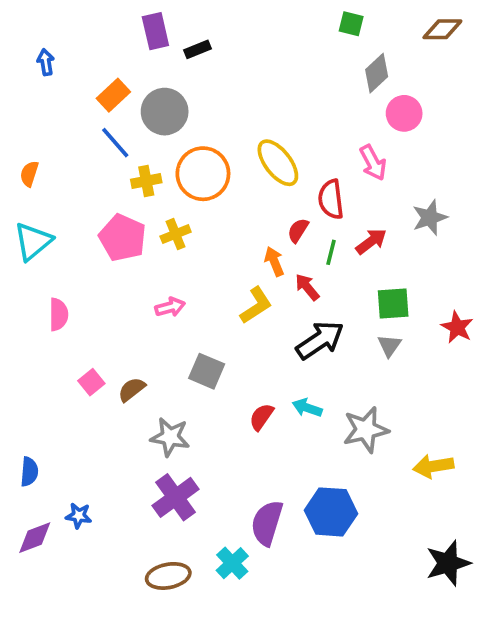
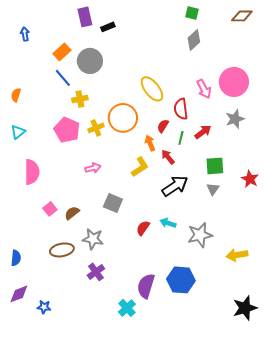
gray diamond: (377, 73) -> (194, 40), moved
pink circle: (404, 113) -> (234, 82), moved, size x1.5
orange circle: (203, 174) -> (123, 118), moved
cyan triangle: (33, 241) -> (18, 132), size x0.7
pink semicircle: (59, 314) -> (32, 172), size x1.4
purple cross: (176, 497) -> (96, 272), size x0.7
blue star: (79, 516) -> (44, 307), moved
brown ellipse: (168, 576) -> (62, 250), moved

